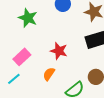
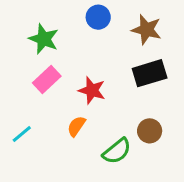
pink rectangle: (22, 57) -> (47, 79), moved

